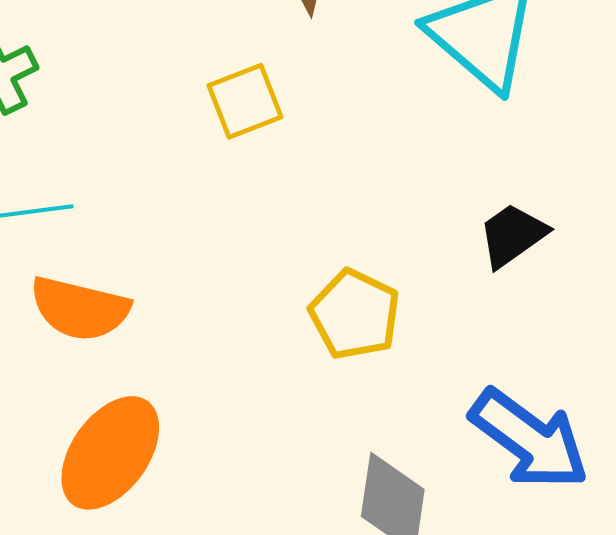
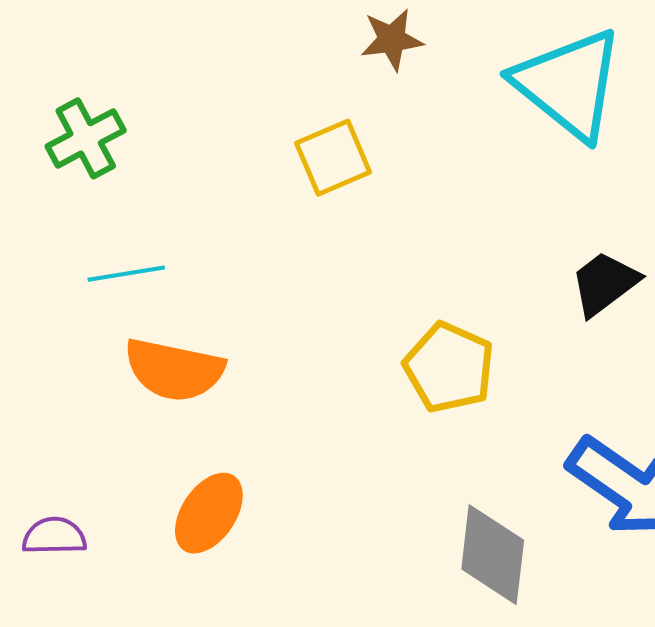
orange ellipse: (110, 453) -> (209, 513), size x0.7

